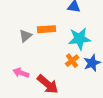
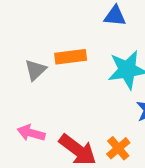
orange cross: (72, 61) -> (118, 148), moved

